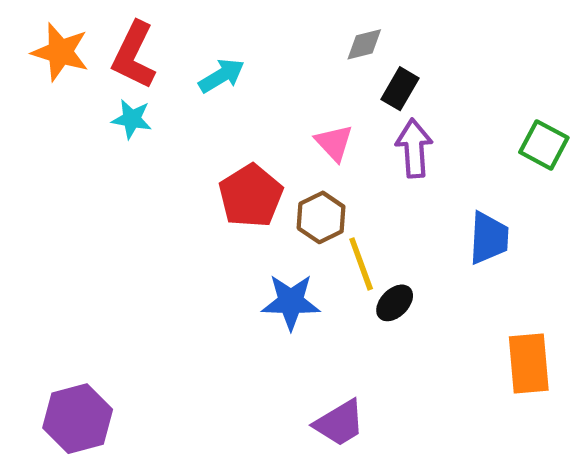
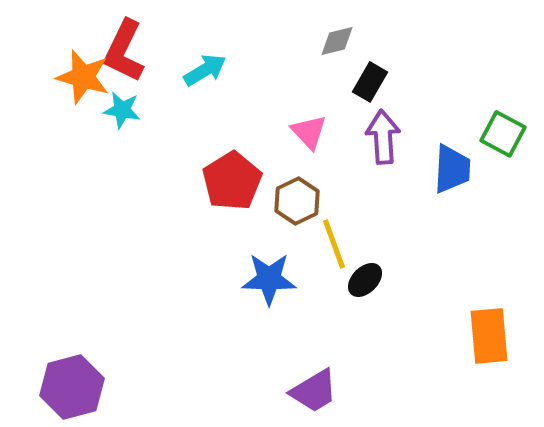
orange star: (60, 52) -> (83, 77), moved
blue trapezoid: (489, 238) -> (452, 169), moved

